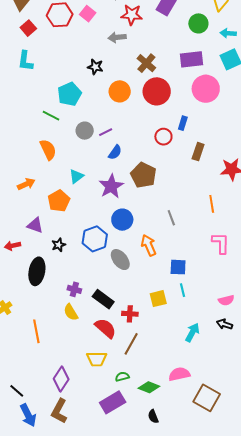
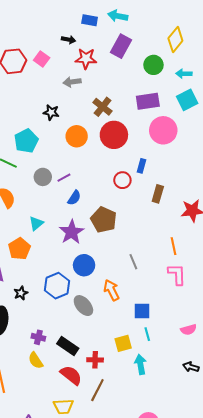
pink L-shape: (221, 243) -> (177, 274), moved
pink semicircle: (226, 300) -> (189, 330), moved
cyan arrow: (192, 332) -> (141, 364), moved, turned -36

